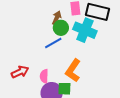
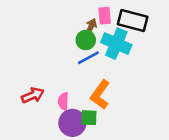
brown arrow: (57, 18) -> (91, 27), moved
blue line: (53, 43) -> (88, 58), moved

